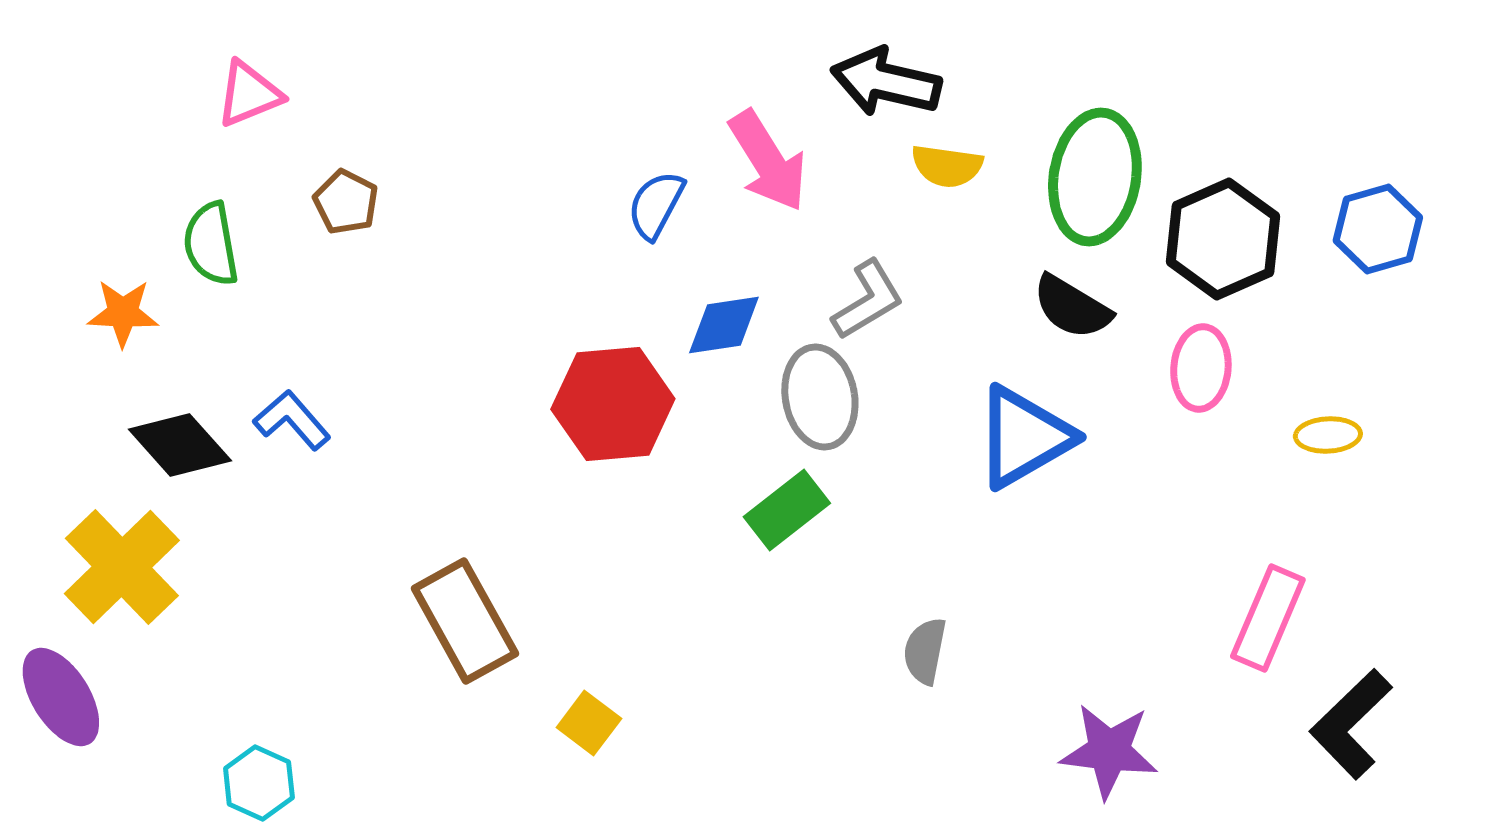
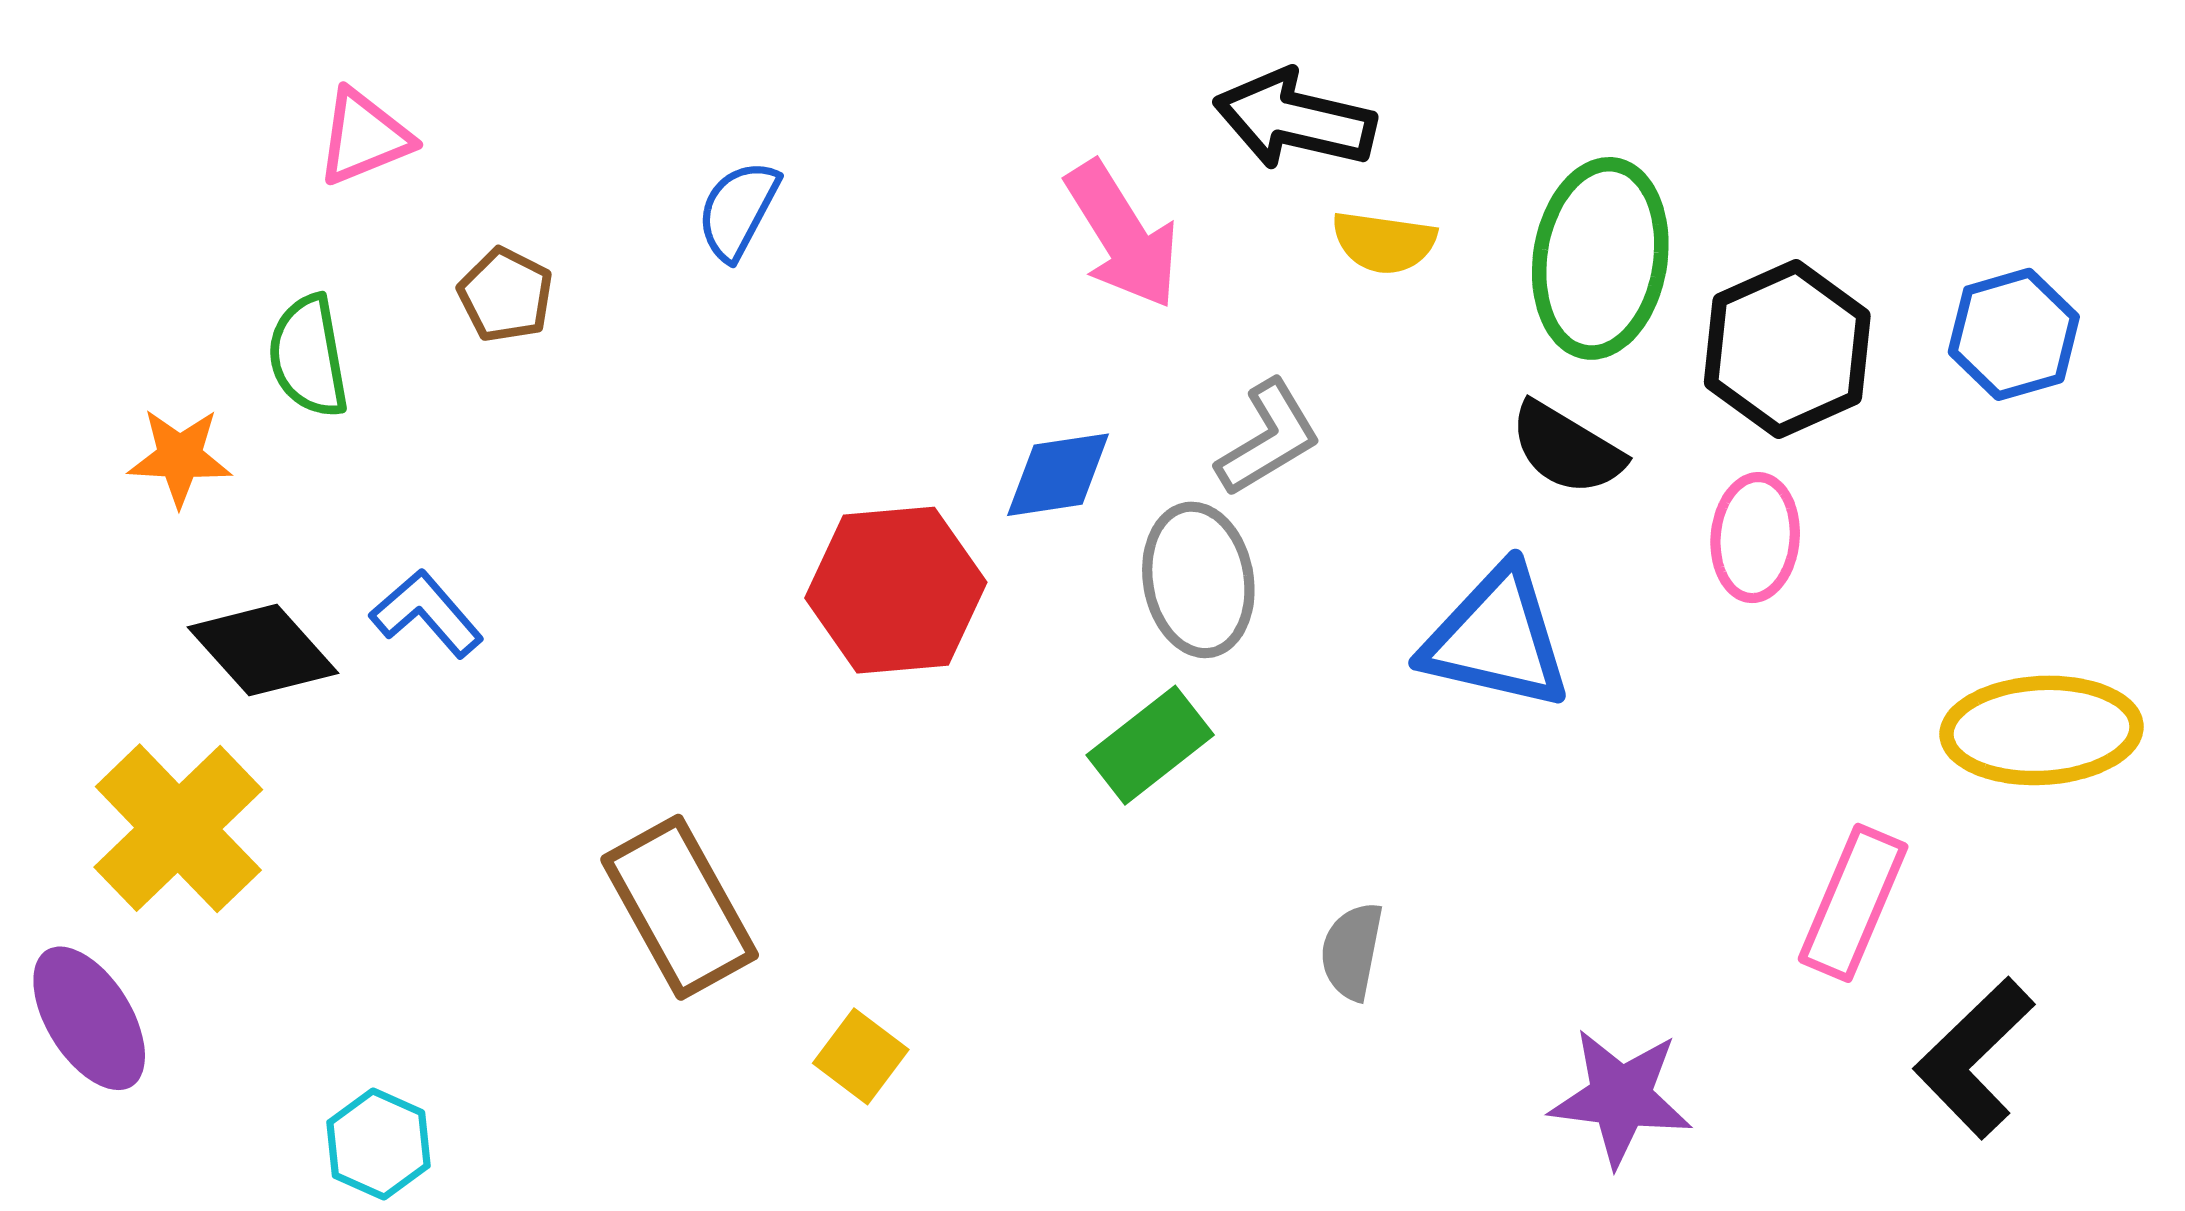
blue semicircle: (656, 205) -> (738, 210), moved
yellow ellipse: (1328, 435) -> (2042, 730), moved, size x2.0
blue triangle: (1024, 437) -> (1496, 638), turned 43

